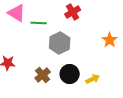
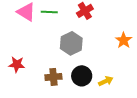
green line: (39, 23) -> (49, 12), moved
brown cross: (43, 75) -> (53, 77), turned 35

